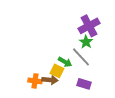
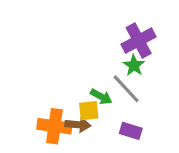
yellow square: (57, 71) -> (89, 111), turned -32
orange cross: (35, 81) -> (54, 126), size x1.5

